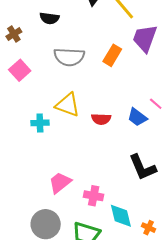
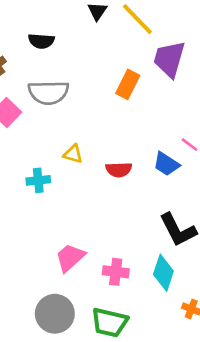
gray semicircle: (69, 57) -> (48, 92), moved
yellow triangle: (68, 105) -> (73, 154), size x0.6
cyan diamond: (121, 216) -> (163, 273), moved, turned 36

